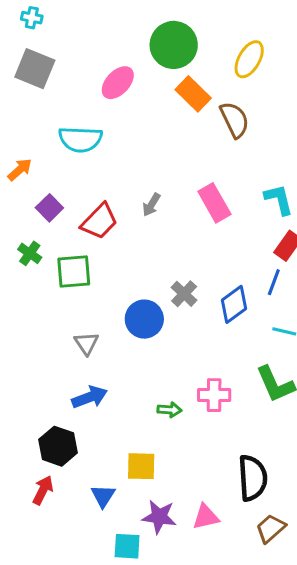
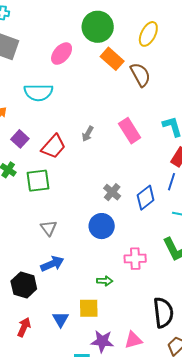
blue circle: (144, 319) -> (102, 226), moved
green arrow: (170, 410) -> (105, 281), moved
black hexagon: (58, 446) -> (24, 285), moved
blue triangle: (103, 496) -> (60, 319), moved

